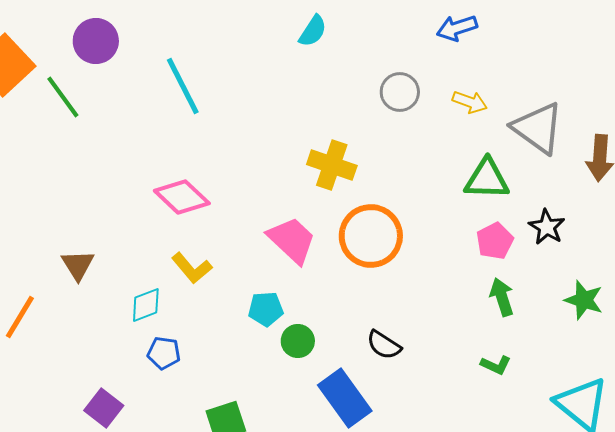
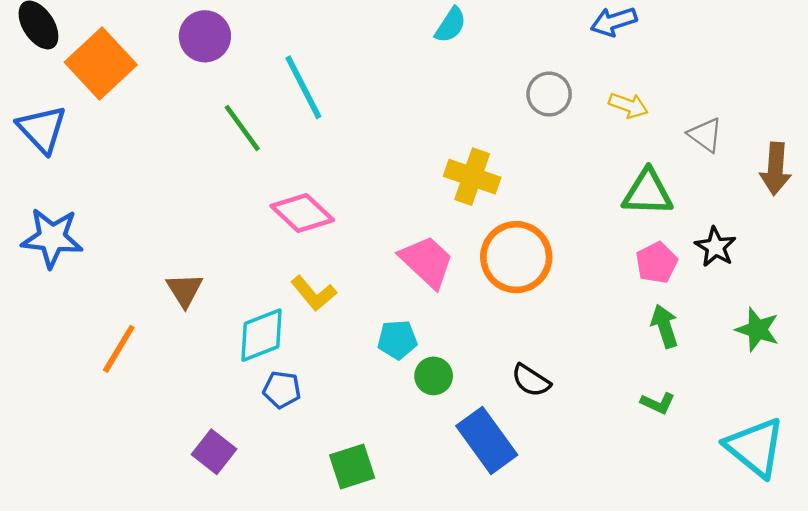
green line: (63, 97) -> (242, 128), moved
gray triangle: (538, 128) -> (705, 135), size x0.6
cyan diamond: (146, 305) -> (262, 335), size x1.4

